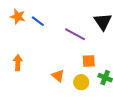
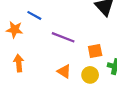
orange star: (18, 17) -> (15, 30), moved
purple line: (75, 34) -> (63, 37), moved

